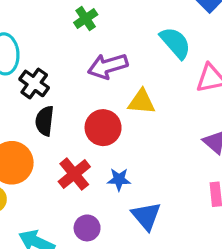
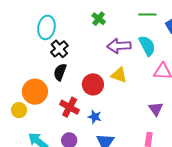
green cross: (86, 19) -> (99, 19), turned -32
purple arrow: (108, 66) -> (119, 46), moved
red cross: (74, 174) -> (70, 107), turned -36

